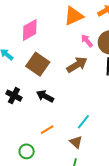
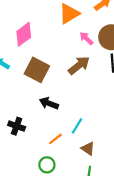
black cross: (14, 96) -> (17, 126), moved
cyan line: (83, 122) -> (77, 126), moved
green circle: (27, 151) -> (47, 165), moved

